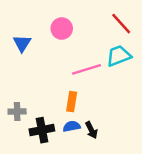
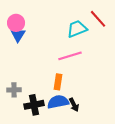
pink circle: (62, 28) -> (16, 23), moved
cyan trapezoid: (119, 56) -> (77, 29), moved
blue semicircle: (72, 126) -> (58, 102), size x1.5

